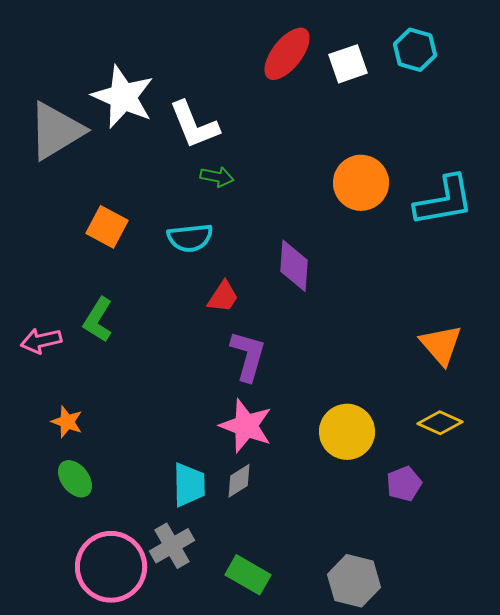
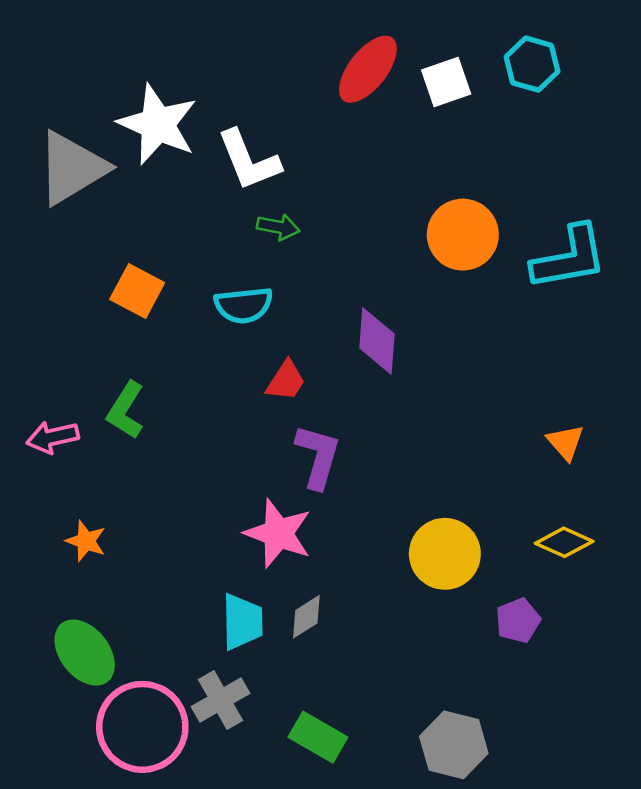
orange triangle: (441, 345) -> (565, 442), size x0.7
pink star: (246, 426) -> (278, 533), moved
green ellipse: (75, 479) -> (85, 653), moved, size x1.4

